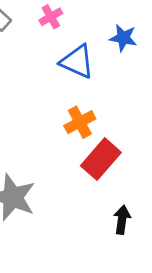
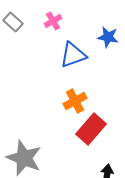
blue triangle: (77, 62) -> (73, 55), turned -44

